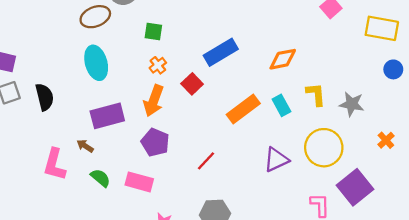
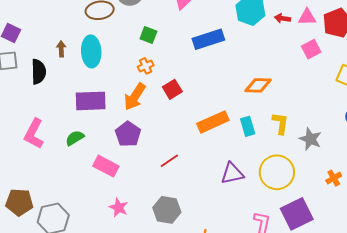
blue rectangle: (221, 52) -> (208, 39), moved
brown arrow: (85, 146) -> (61, 49), moved, turned 42
green semicircle: (100, 178) -> (75, 138), moved, turned -84

